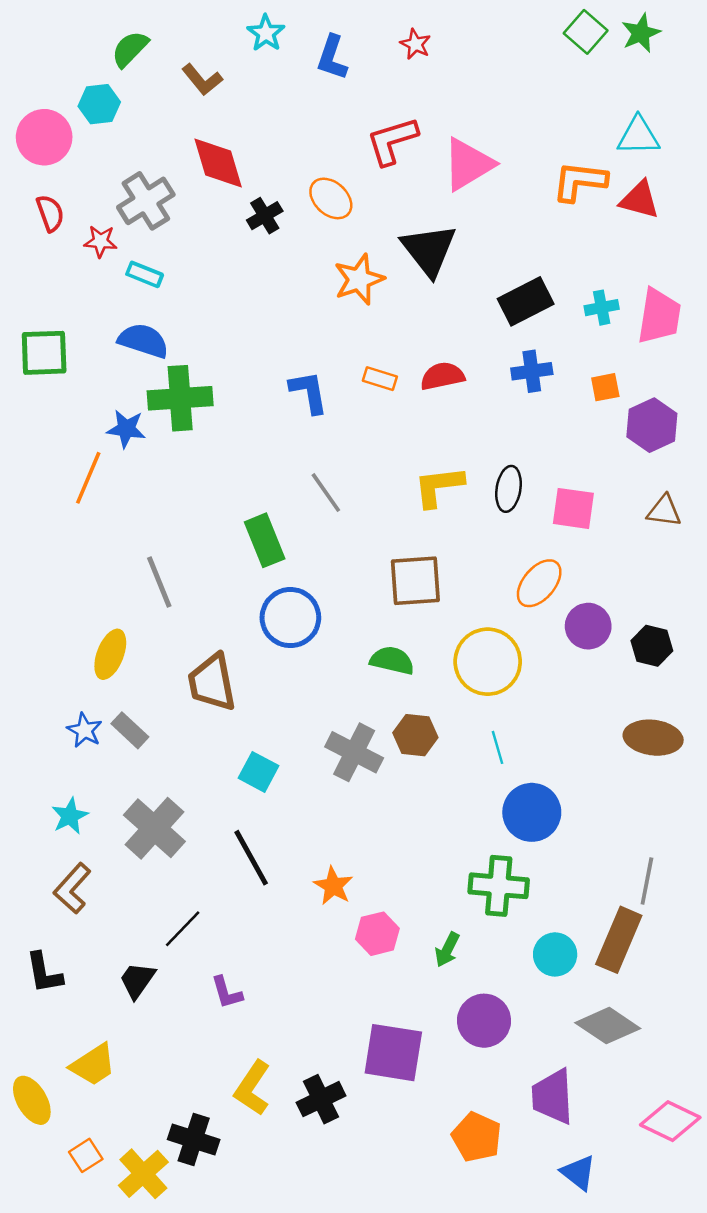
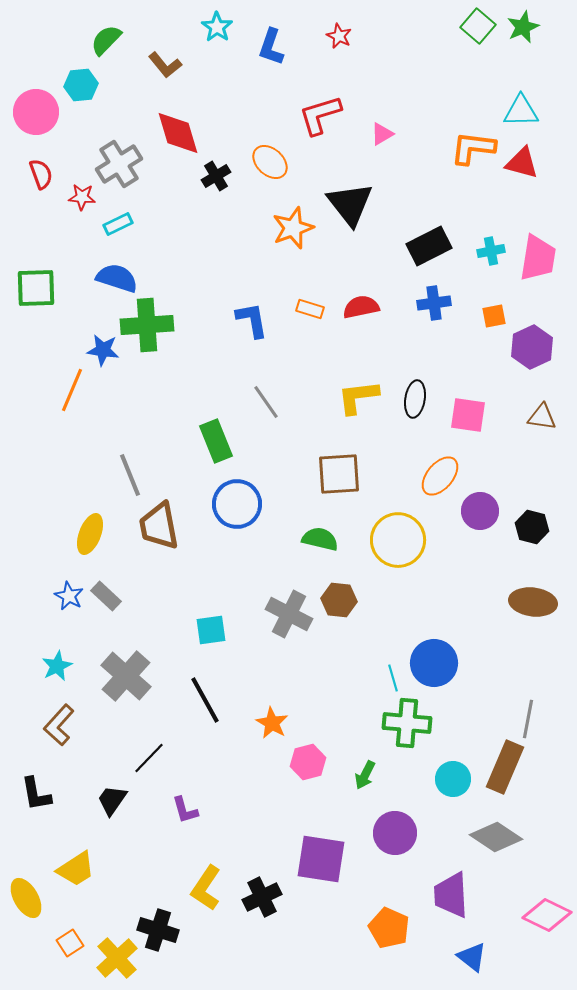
pink triangle: (468, 164) -> (382, 134), size x0.5
cyan rectangle: (145, 274) -> (118, 224), turned -48
brown trapezoid: (212, 682) -> (159, 526), moved
cyan line: (497, 747) -> (393, 678), moved
cyan square: (259, 772) -> (211, 630), turned -36

